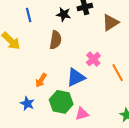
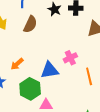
brown semicircle: (56, 40) -> (30, 24), moved

